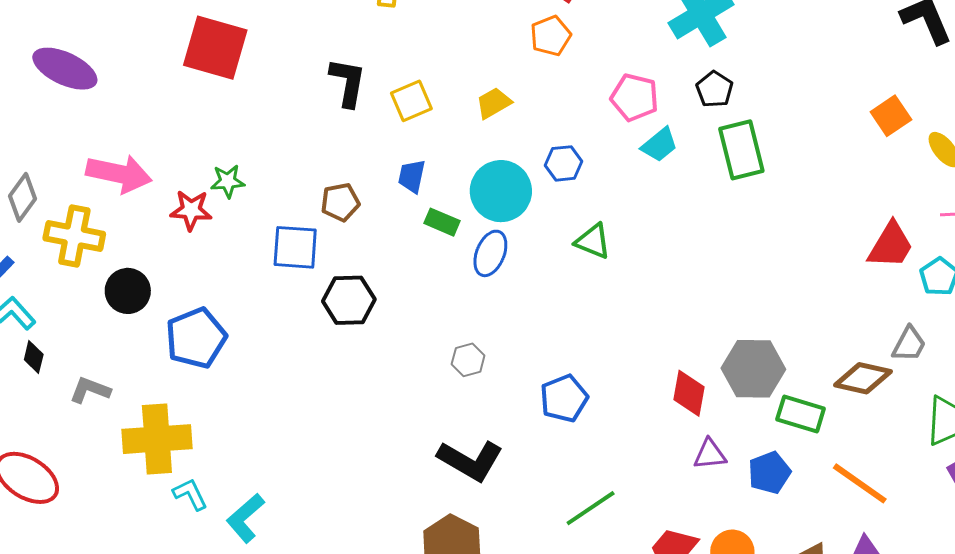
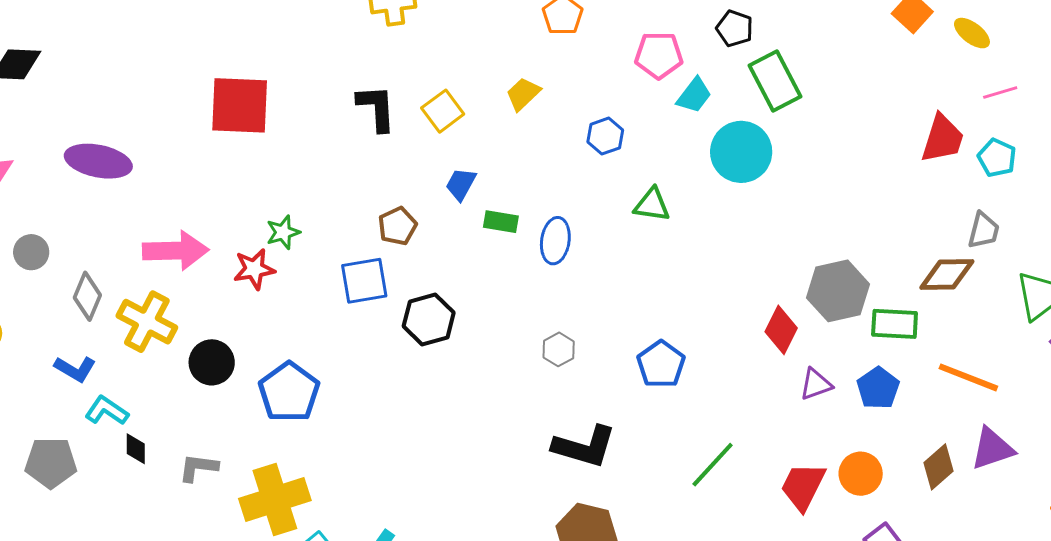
blue trapezoid: (412, 176) -> (461, 184), turned 30
cyan circle: (501, 191) -> (741, 152), moved
yellow cross: (74, 236) -> (147, 322), turned 30
red diamond: (689, 393) -> (781, 330), turned 30

